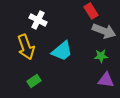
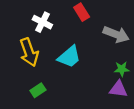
red rectangle: (91, 11) -> (82, 12), moved
green star: (101, 56) -> (122, 69), moved

